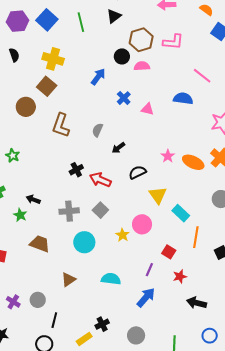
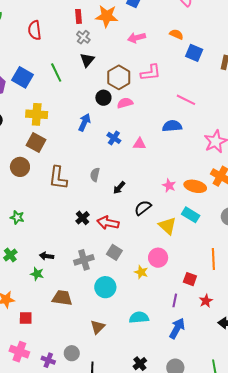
cyan rectangle: (181, 213) -> (191, 215), moved

